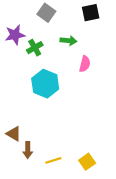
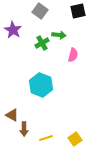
purple star: (15, 35) -> (13, 30), turned -30
green cross: (35, 48) -> (42, 43), moved
cyan hexagon: (45, 84) -> (41, 85), moved

